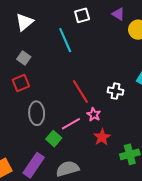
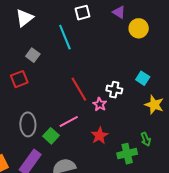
gray square: (24, 58) -> (33, 55), moved
gray ellipse: (37, 113) -> (28, 124), moved
pink star: (94, 114) -> (100, 104), moved

